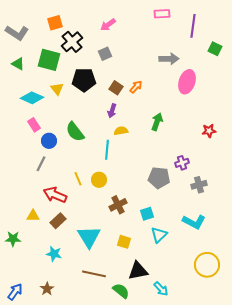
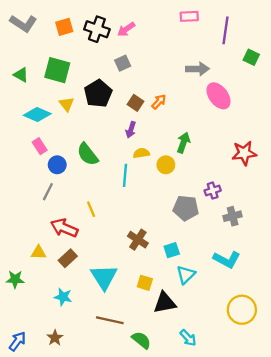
gray L-shape: (17, 33) -> (23, 23), moved
black cross: (72, 42) -> (97, 29), moved, turned -30
black pentagon: (84, 80) -> (98, 94), turned -30
pink ellipse: (187, 82) -> (218, 96), turned -55
red star: (209, 131) -> (244, 153), size x1.5
yellow circle: (99, 180) -> (166, 165), moved
brown cross: (118, 205) -> (138, 240), turned -30
black triangle: (138, 271) -> (165, 303), moved

